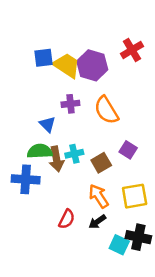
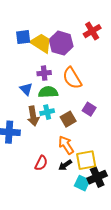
green semicircle: (40, 151) -> (48, 92), moved
yellow square: (135, 196) -> (86, 160), moved
black cross: (138, 237) -> (97, 177), turned -36

